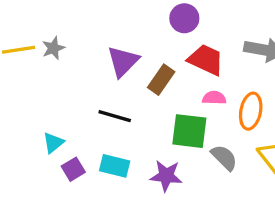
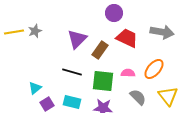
pink semicircle: (214, 98) -> (128, 73), moved
orange ellipse: (251, 111) -> (154, 69), turned 30
green square: (189, 131) -> (103, 81), moved

